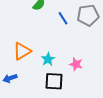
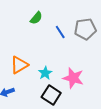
pink star: (76, 64) -> (73, 78), size x1.5
black square: (54, 81) -> (51, 95), turned 30

